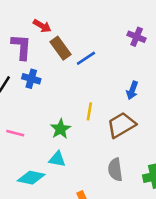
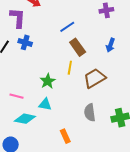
purple cross: (137, 37) -> (106, 10), turned -32
brown rectangle: (61, 48) -> (78, 47), moved
blue arrow: (132, 90) -> (111, 45), moved
pink line: (15, 133) -> (17, 96), moved

